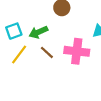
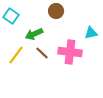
cyan square: (14, 31) -> (11, 16), moved, turned -35

